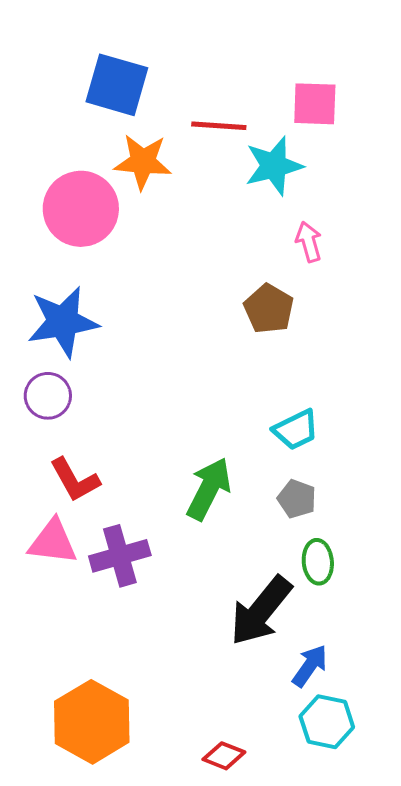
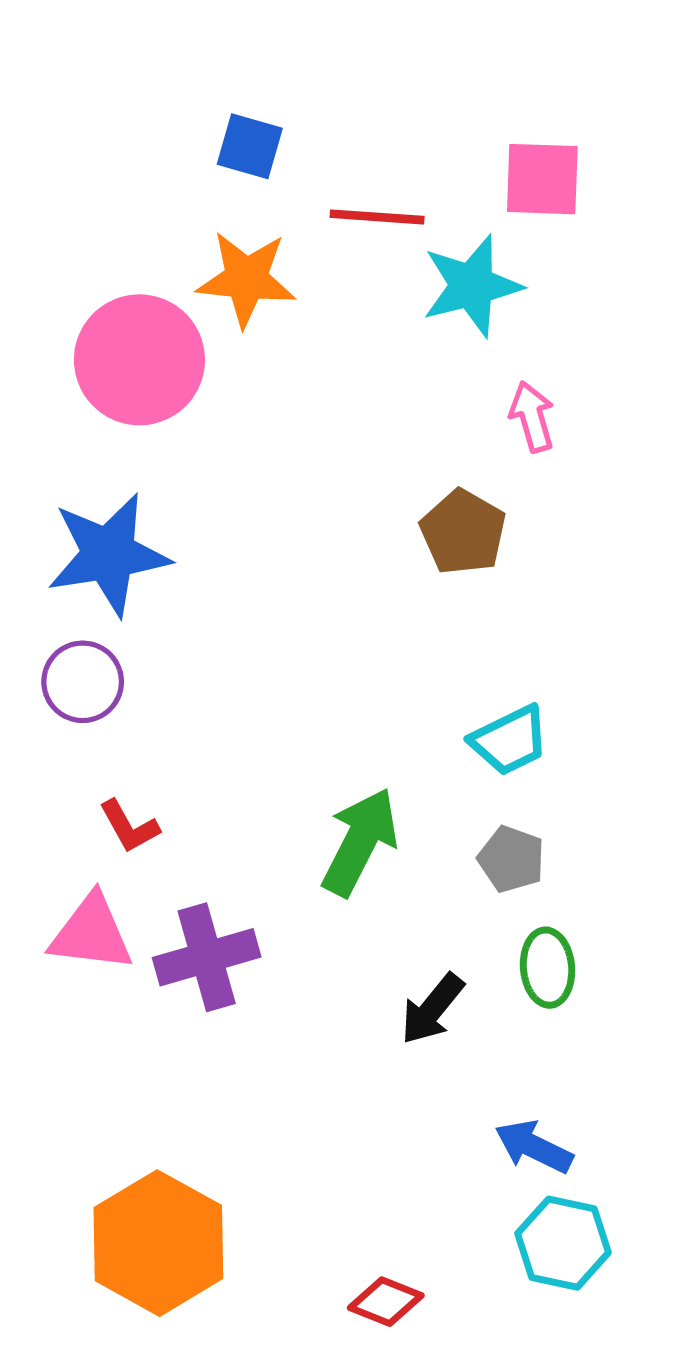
blue square: (117, 85) -> (250, 146), moved, size x0.6
red L-shape: (75, 480) -> (129, 826), size x0.7
black arrow: (261, 611) -> (432, 1009), moved, size x0.6
blue arrow: (310, 666) -> (534, 1147), turned -99

